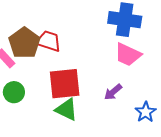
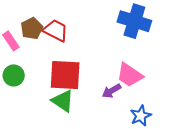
brown pentagon: (24, 43) -> (32, 28), size x0.7
pink trapezoid: (128, 55) -> (130, 75), moved

